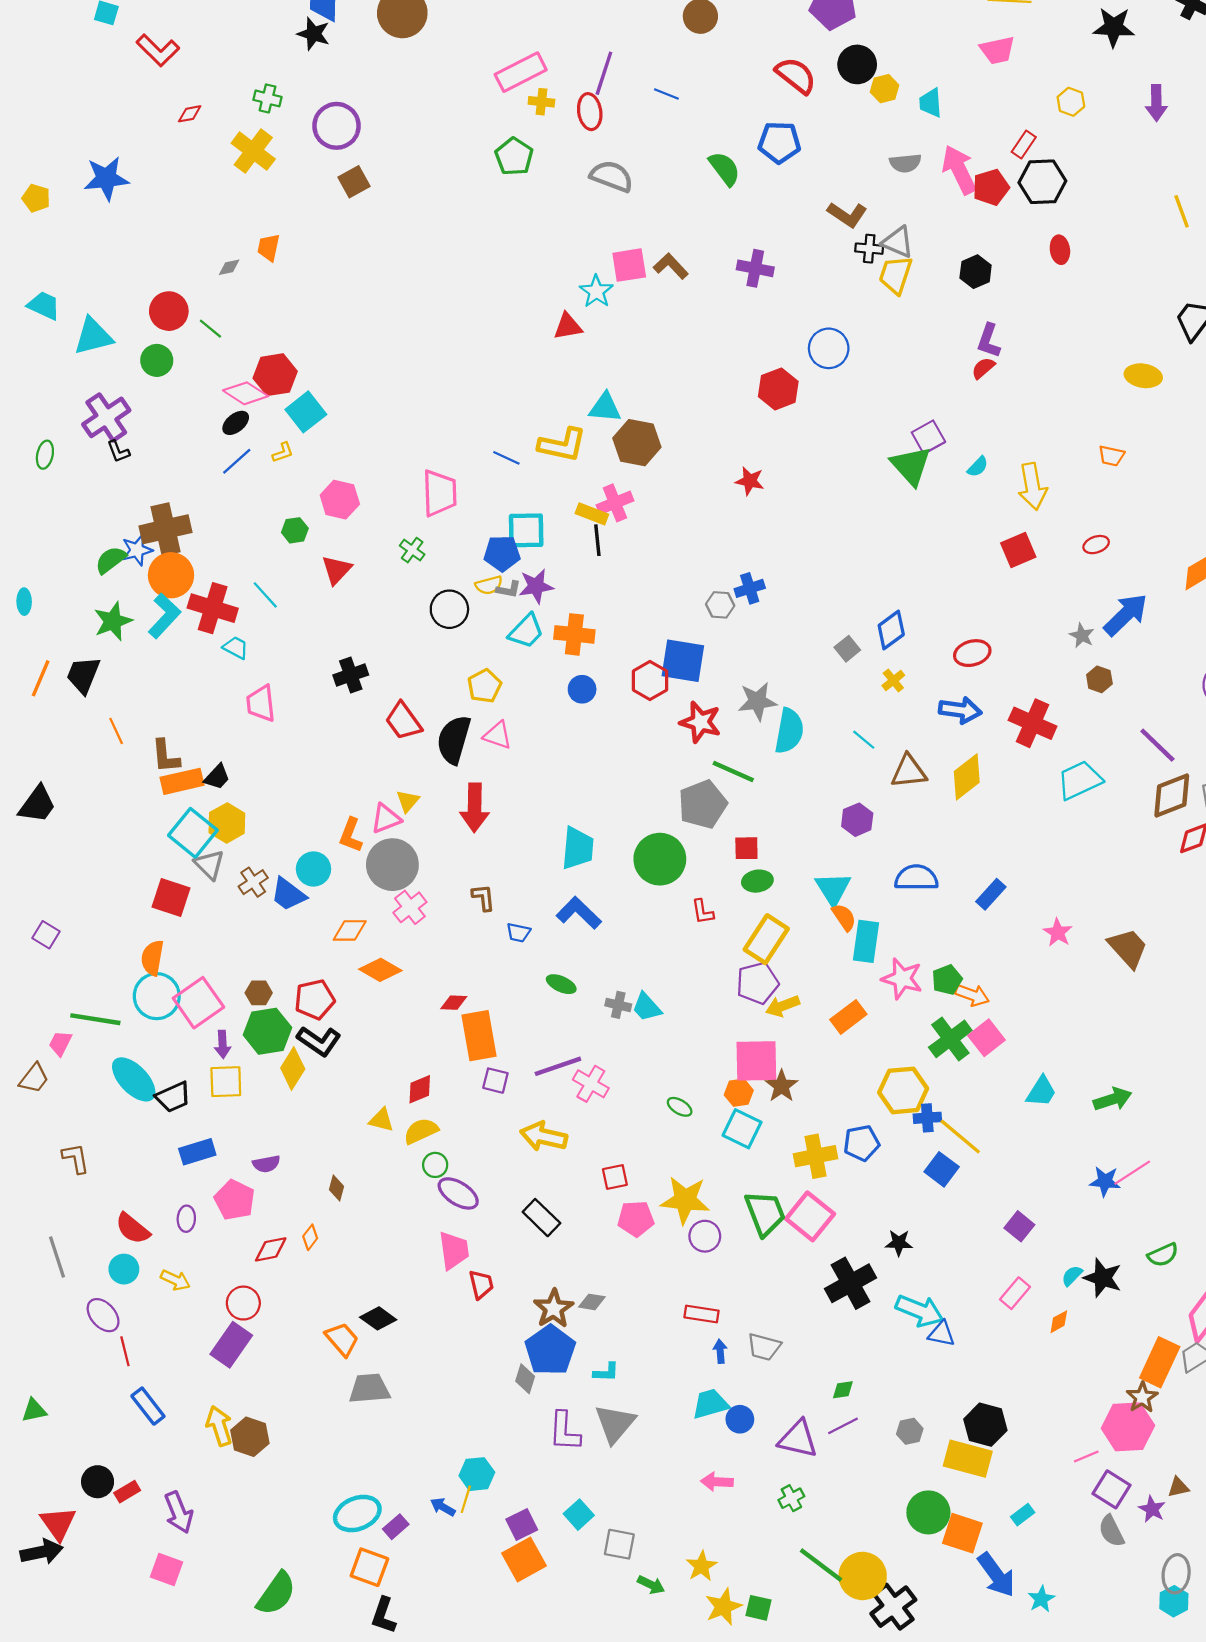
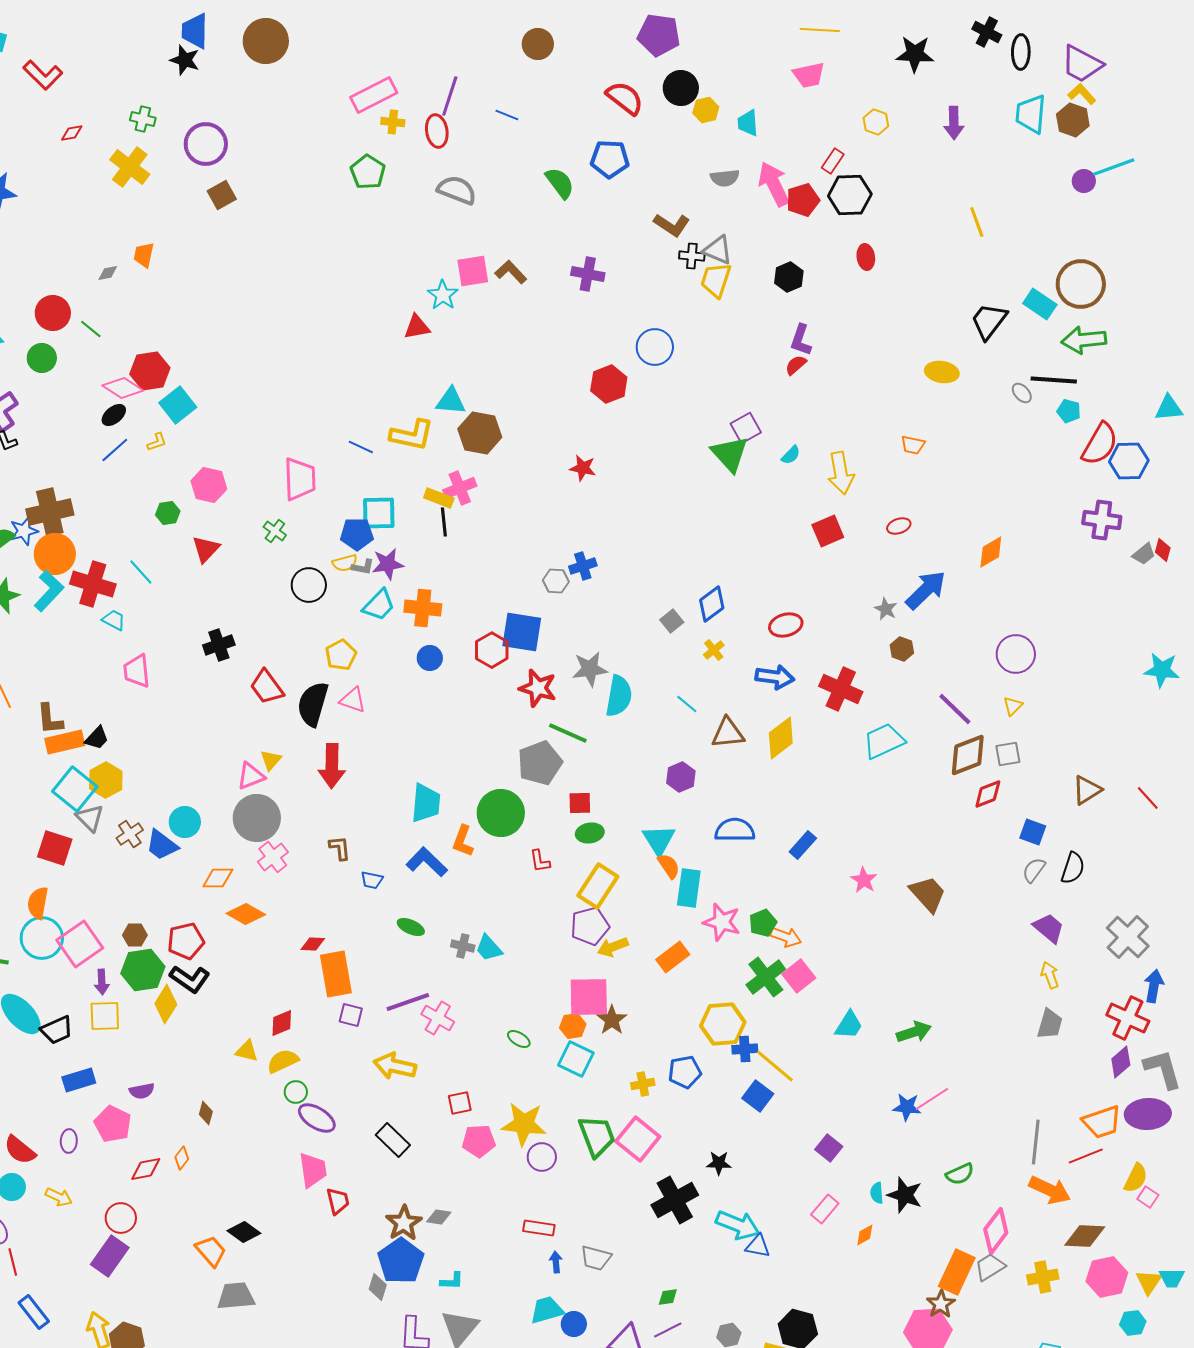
orange L-shape: (351, 835) -> (463, 841), moved
yellow cross: (816, 1156) -> (643, 1084), size x0.6
cyan semicircle: (1072, 1276) -> (877, 1193), turned -50

